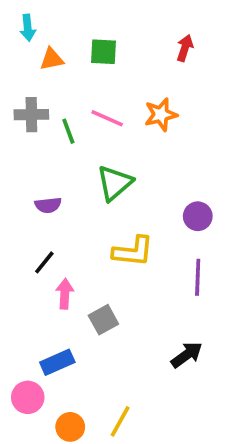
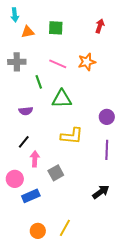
green line: (68, 131) -> (39, 82), moved
green triangle: (115, 183) -> (62, 99), turned 40
pink circle: (28, 397) -> (15, 179), moved

